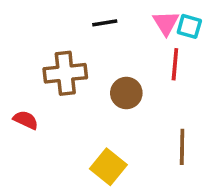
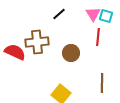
black line: (105, 23) -> (59, 14), turned -32
red semicircle: (26, 120) -> (15, 52), moved, size x1.5

